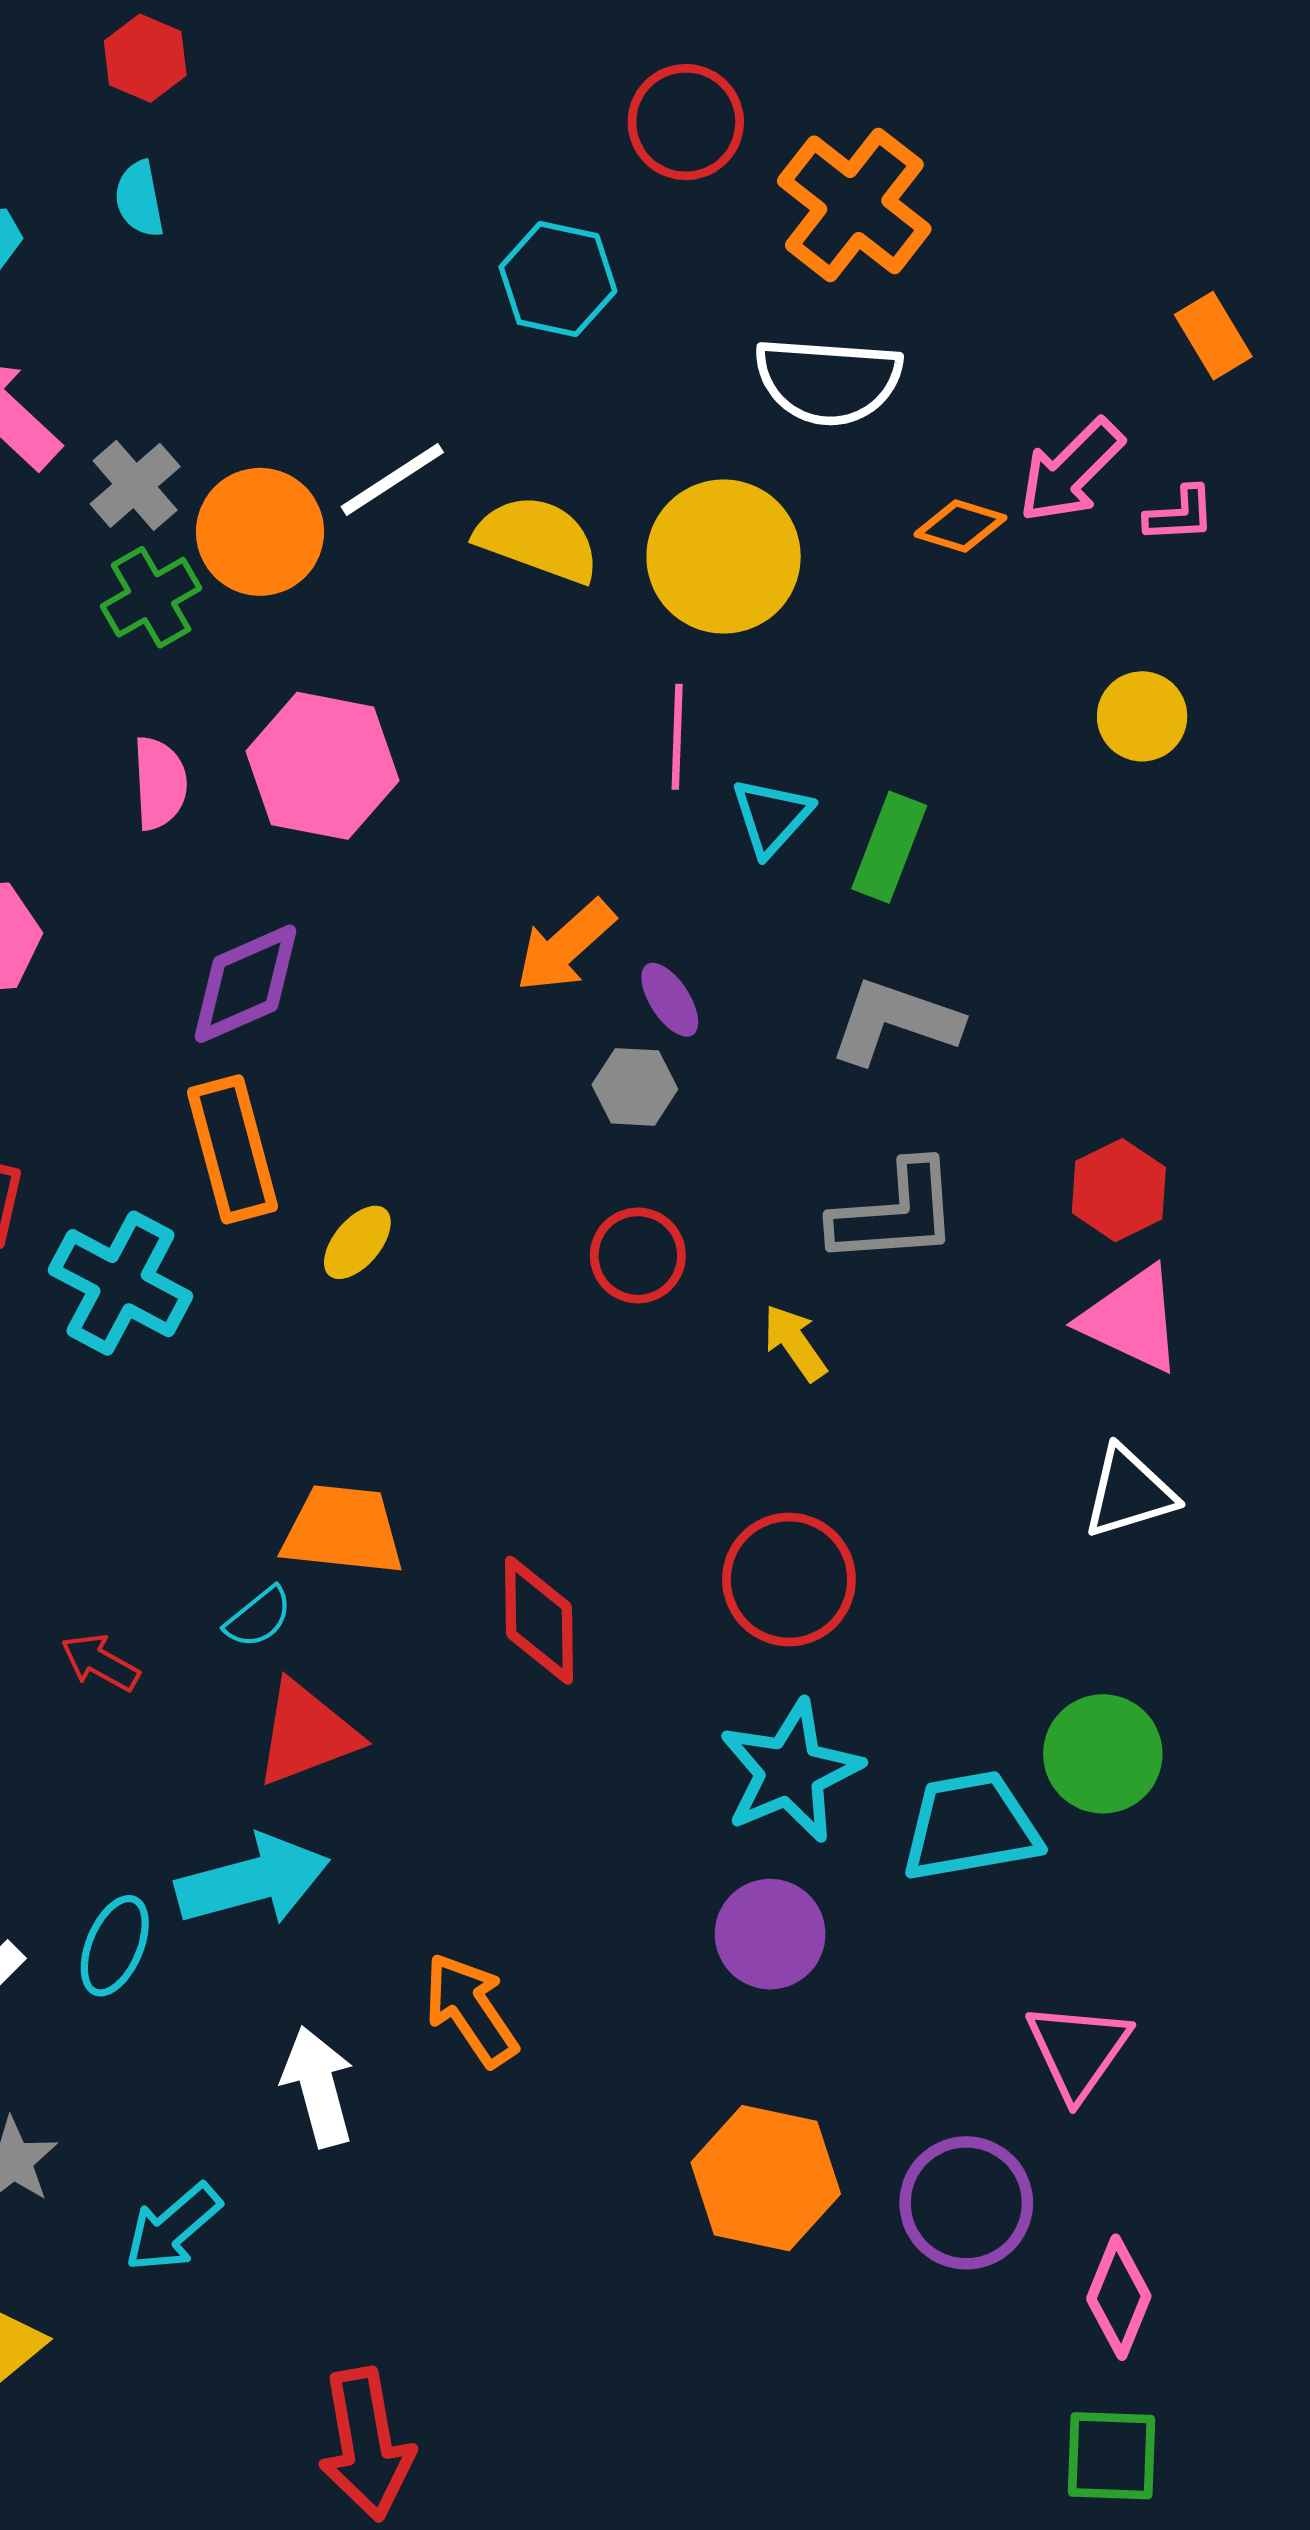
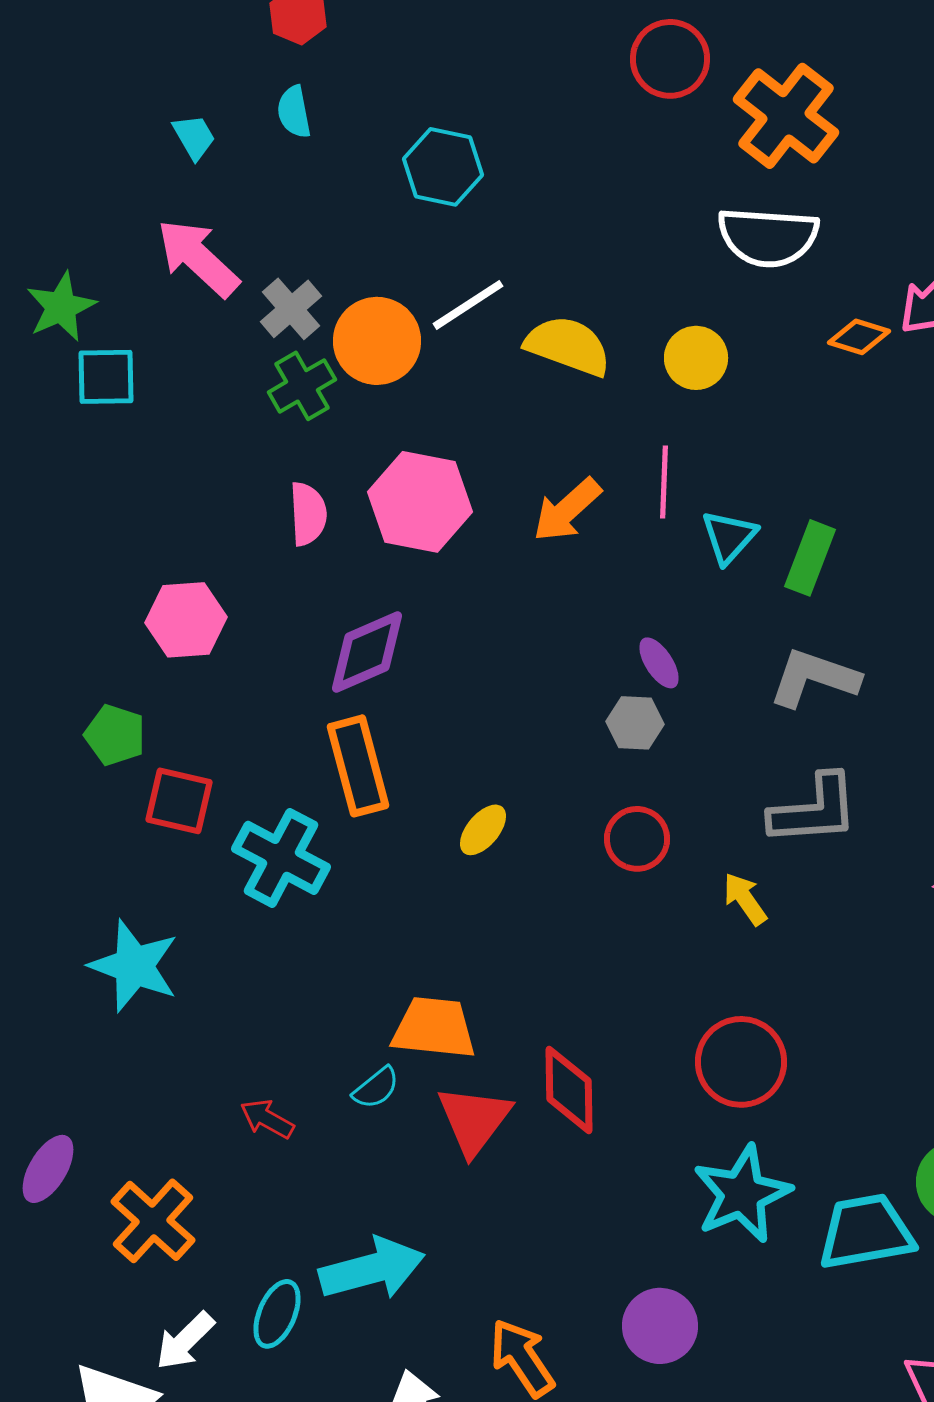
cyan hexagon: (558, 279) -> (443, 167), moved
yellow circle: (724, 557) -> (696, 358), size x0.6
orange arrow: (565, 946) -> (567, 510), moved
yellow ellipse: (357, 1242) -> (483, 830), moved
red triangle: (307, 1734) -> (474, 1120), moved, turned -32
purple circle: (770, 1934) -> (660, 1326), moved

